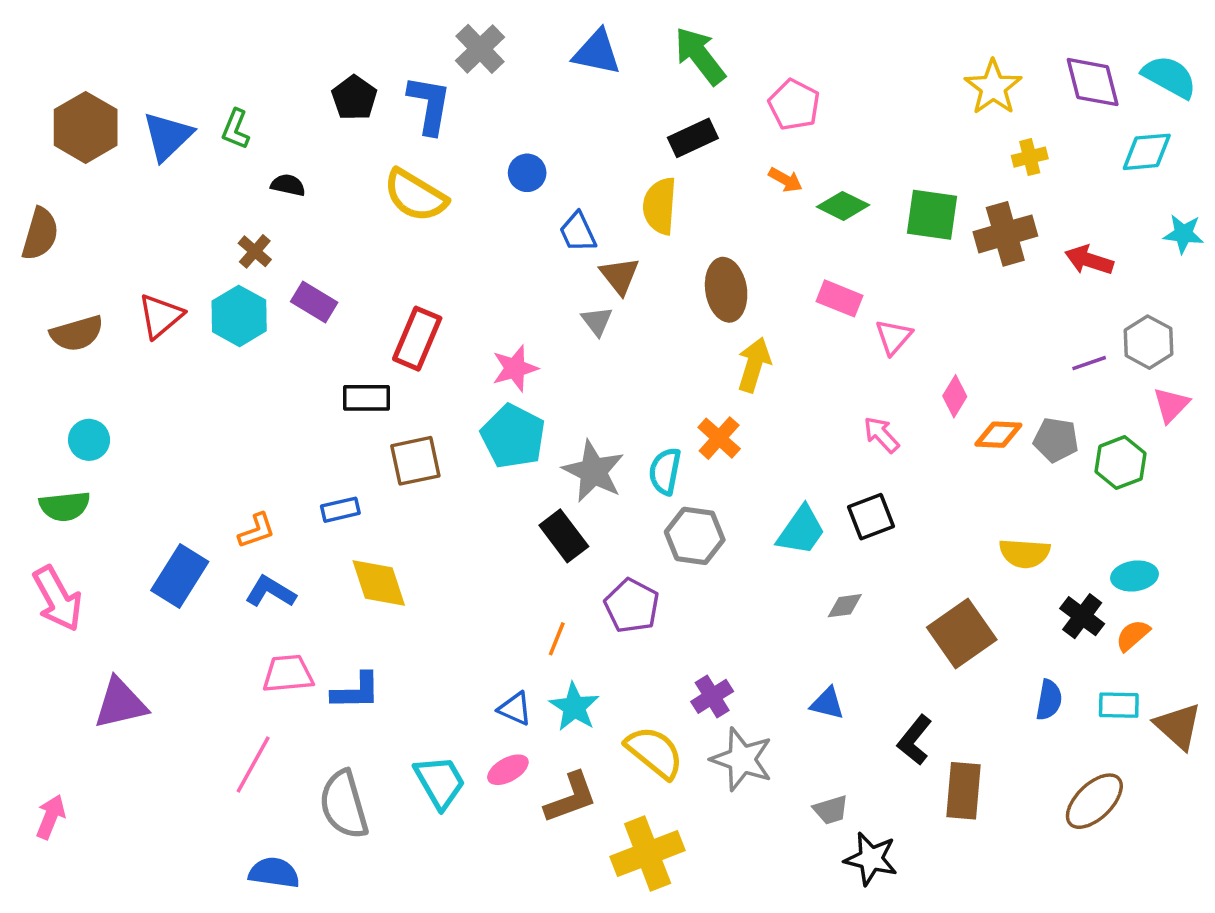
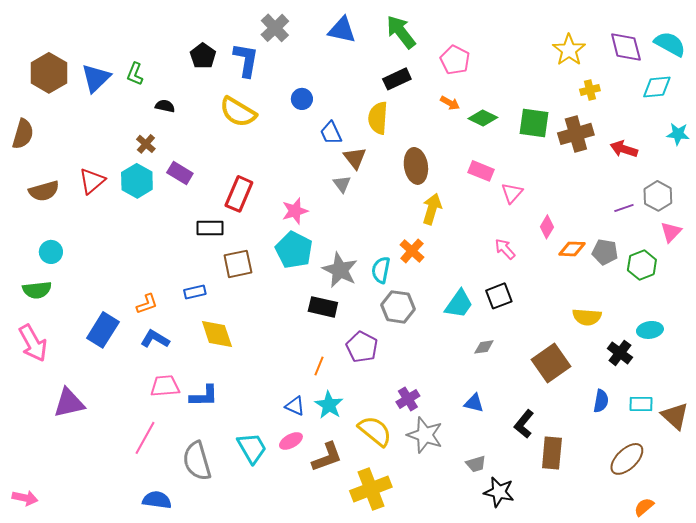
black rectangle: (564, 536) -> (323, 307), turned -40
orange semicircle: (1133, 635) -> (644, 507), moved
pink arrow: (51, 817) -> (25, 498), moved, turned 80

